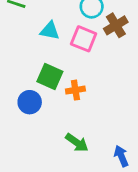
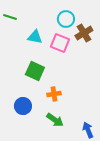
orange cross: (75, 90) -> (54, 94), moved
blue circle: (30, 102) -> (23, 106), moved

